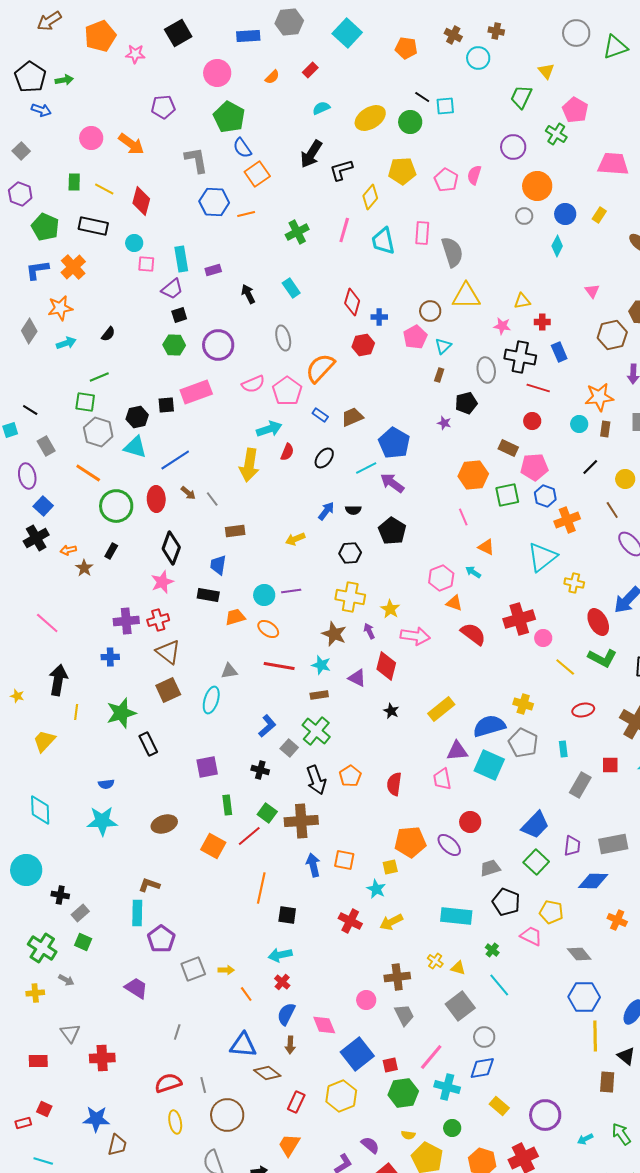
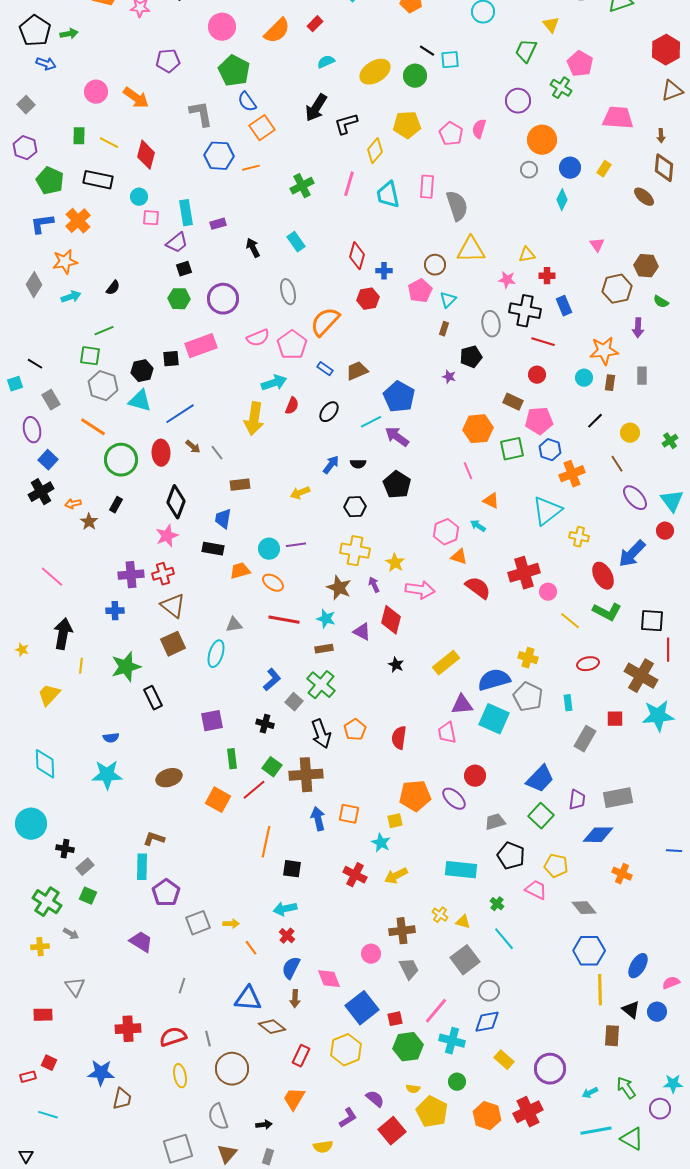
orange semicircle: (272, 77) -> (277, 31), size x1.8
red cross: (102, 1058) -> (128, 1029), moved

